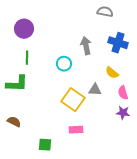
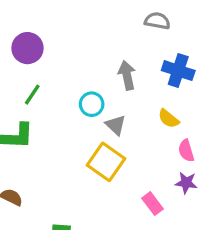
green line: (27, 58) -> (32, 95), turned 32
gray triangle: (95, 90) -> (116, 125), moved, turned 40
pink rectangle: (76, 130) -> (153, 204), moved, turned 56

